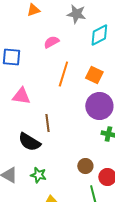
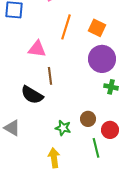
pink triangle: (21, 96) -> (37, 49), moved
green star: (38, 175) -> (63, 128), moved

